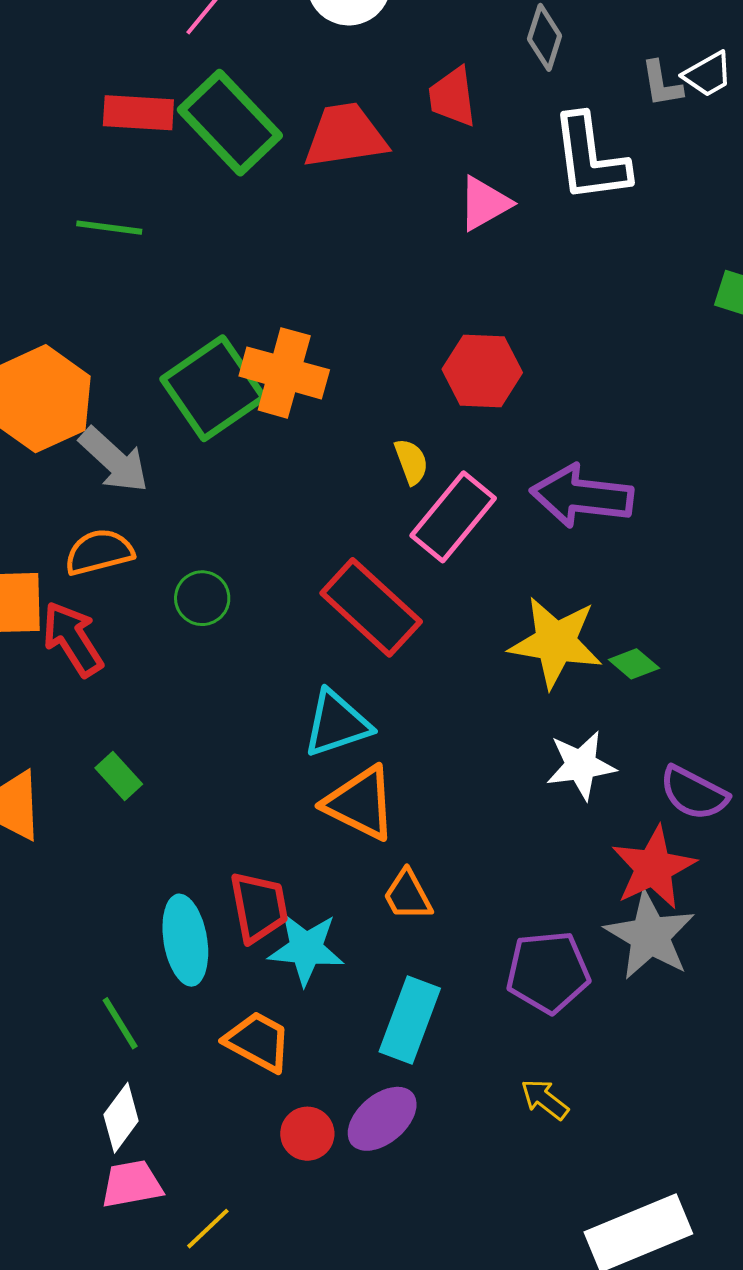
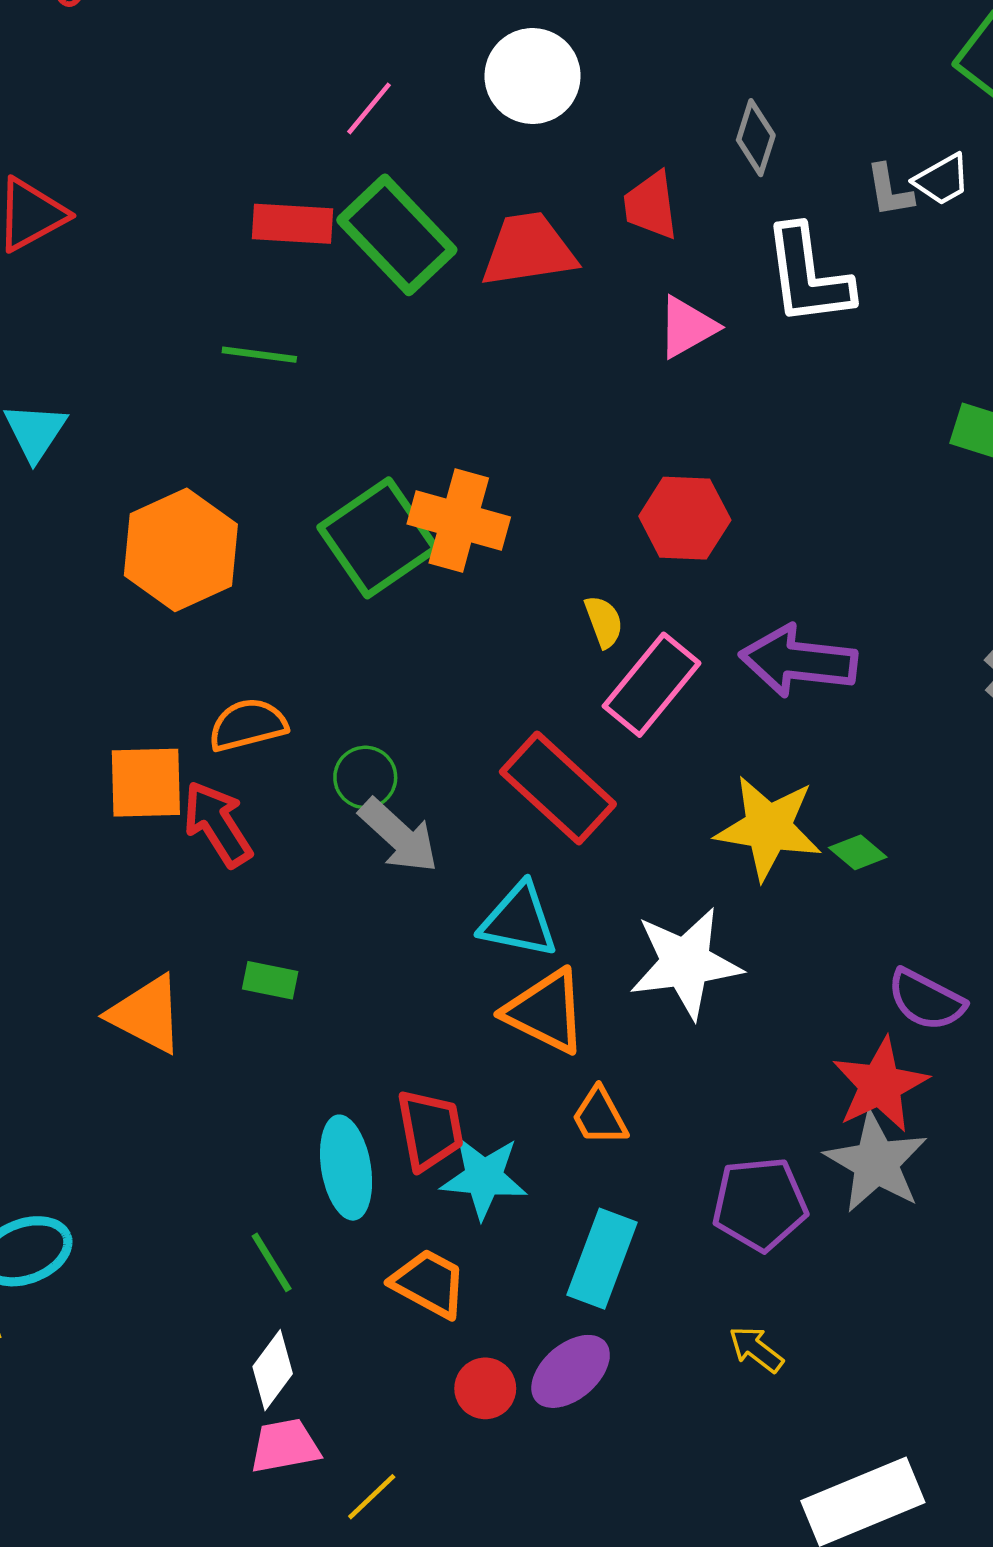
gray arrow: (114, 460) -> (399, 836), moved
cyan triangle: (337, 724) -> (519, 921), turned 30
white star: (581, 765) -> (686, 963), moved, size x1.4
green rectangle: (119, 776) -> (270, 980), turned -36

